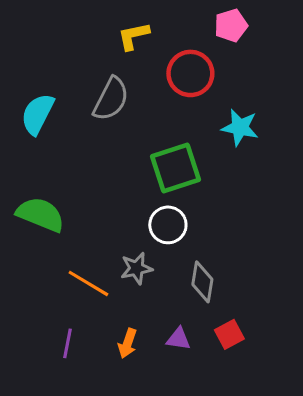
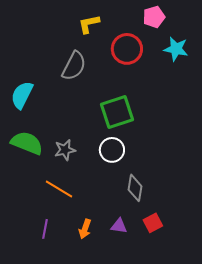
cyan semicircle: (37, 114) -> (22, 95), moved
cyan star: (240, 127) -> (176, 49), moved
gray star: (136, 268) -> (65, 150), moved

